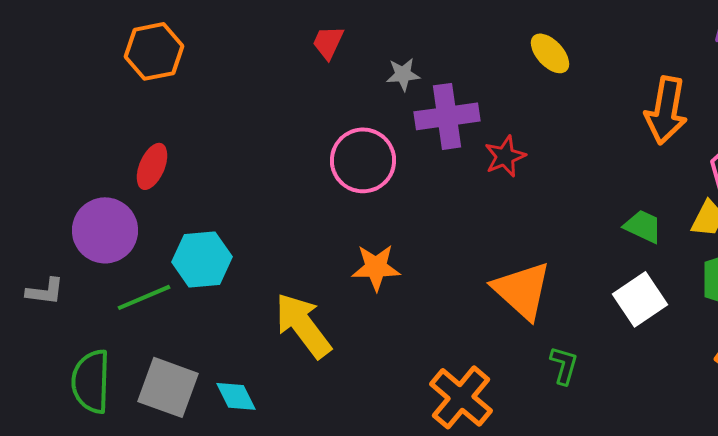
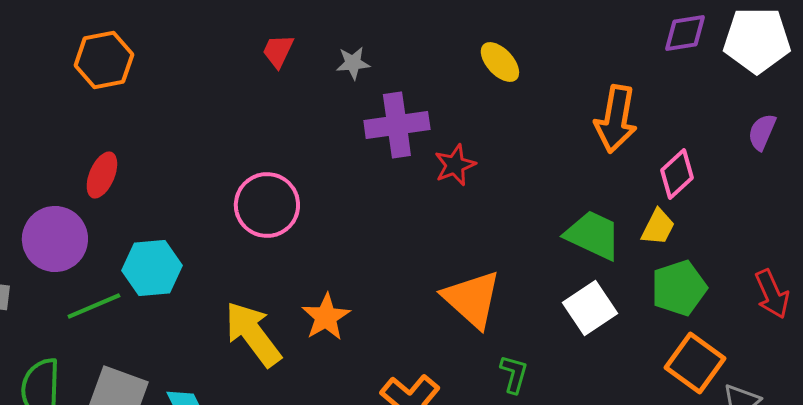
gray star: (403, 74) -> (353, 63), moved
pink circle: (363, 160) -> (267, 205), moved
green trapezoid: (643, 226) -> (593, 235), size x1.5
orange star: (376, 267) -> (326, 317), moved, turned -30

